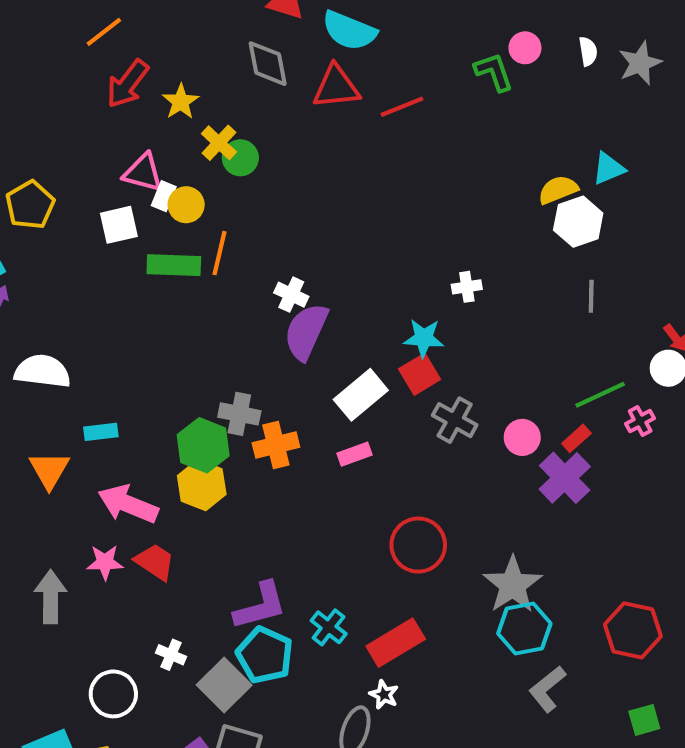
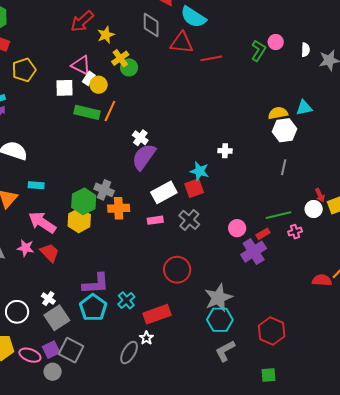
green L-shape: (494, 72) -> (258, 51), turned 40
gray cross: (455, 420) -> (189, 220), moved
gray square: (224, 685) -> (57, 318), moved

